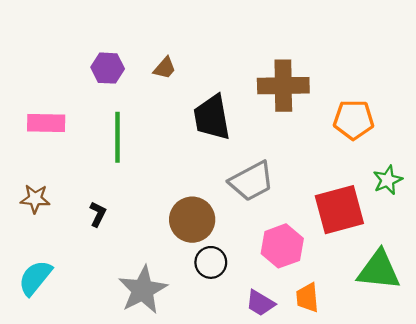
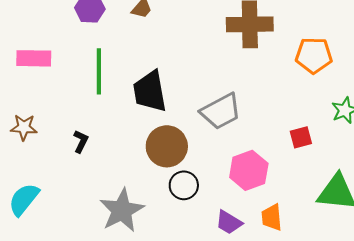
black trapezoid: (212, 117) -> (150, 91), moved
red square: (339, 210) -> (301, 137), size x0.5

